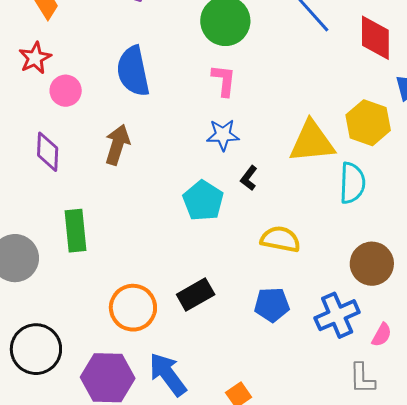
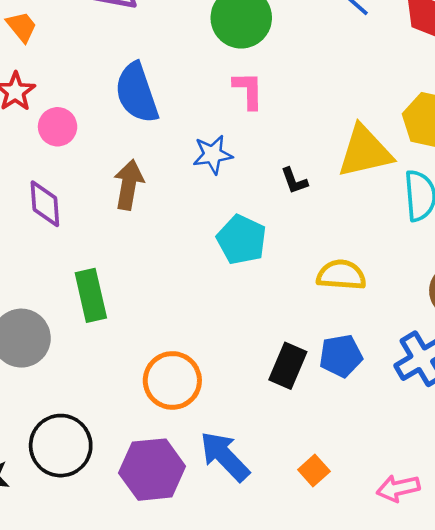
blue star: (223, 135) -> (213, 155), moved
black L-shape: (249, 178) -> (294, 181), moved, turned -50
black rectangle: (196, 295) -> (288, 366), moved, turned -30

